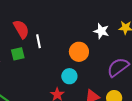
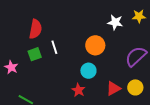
red semicircle: (21, 29) -> (35, 29), turned 48
white line: (39, 41) -> (54, 47), moved

